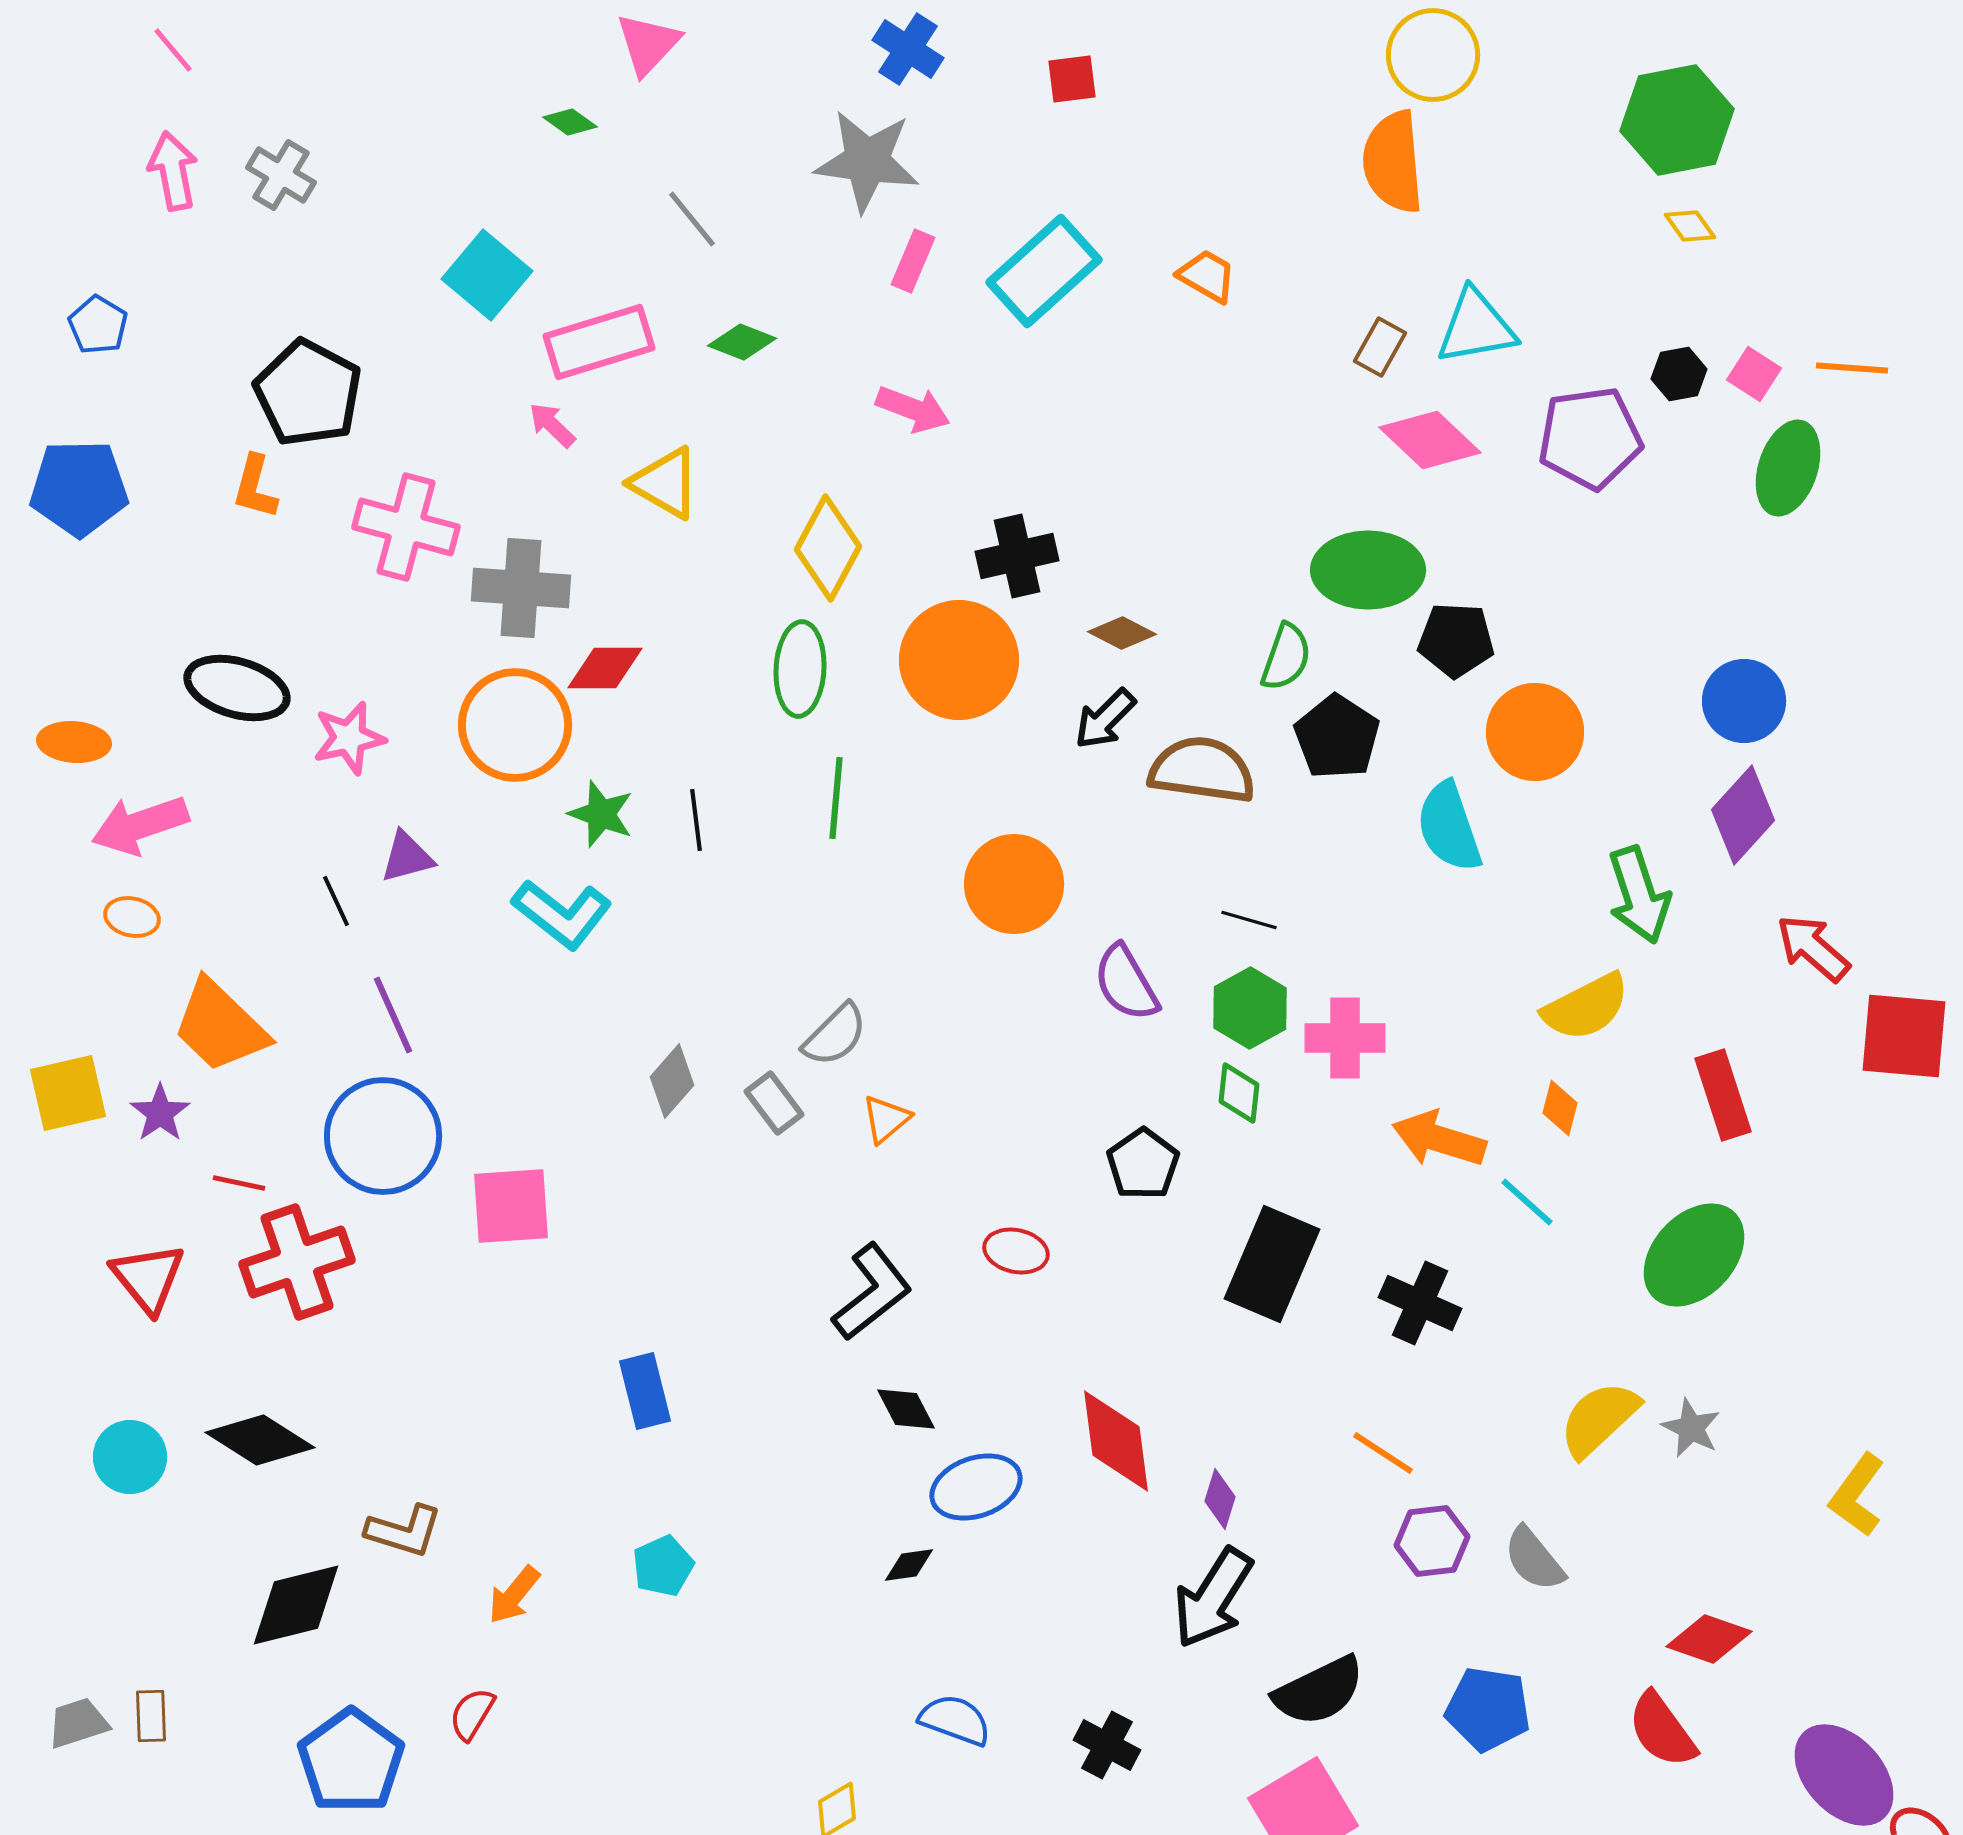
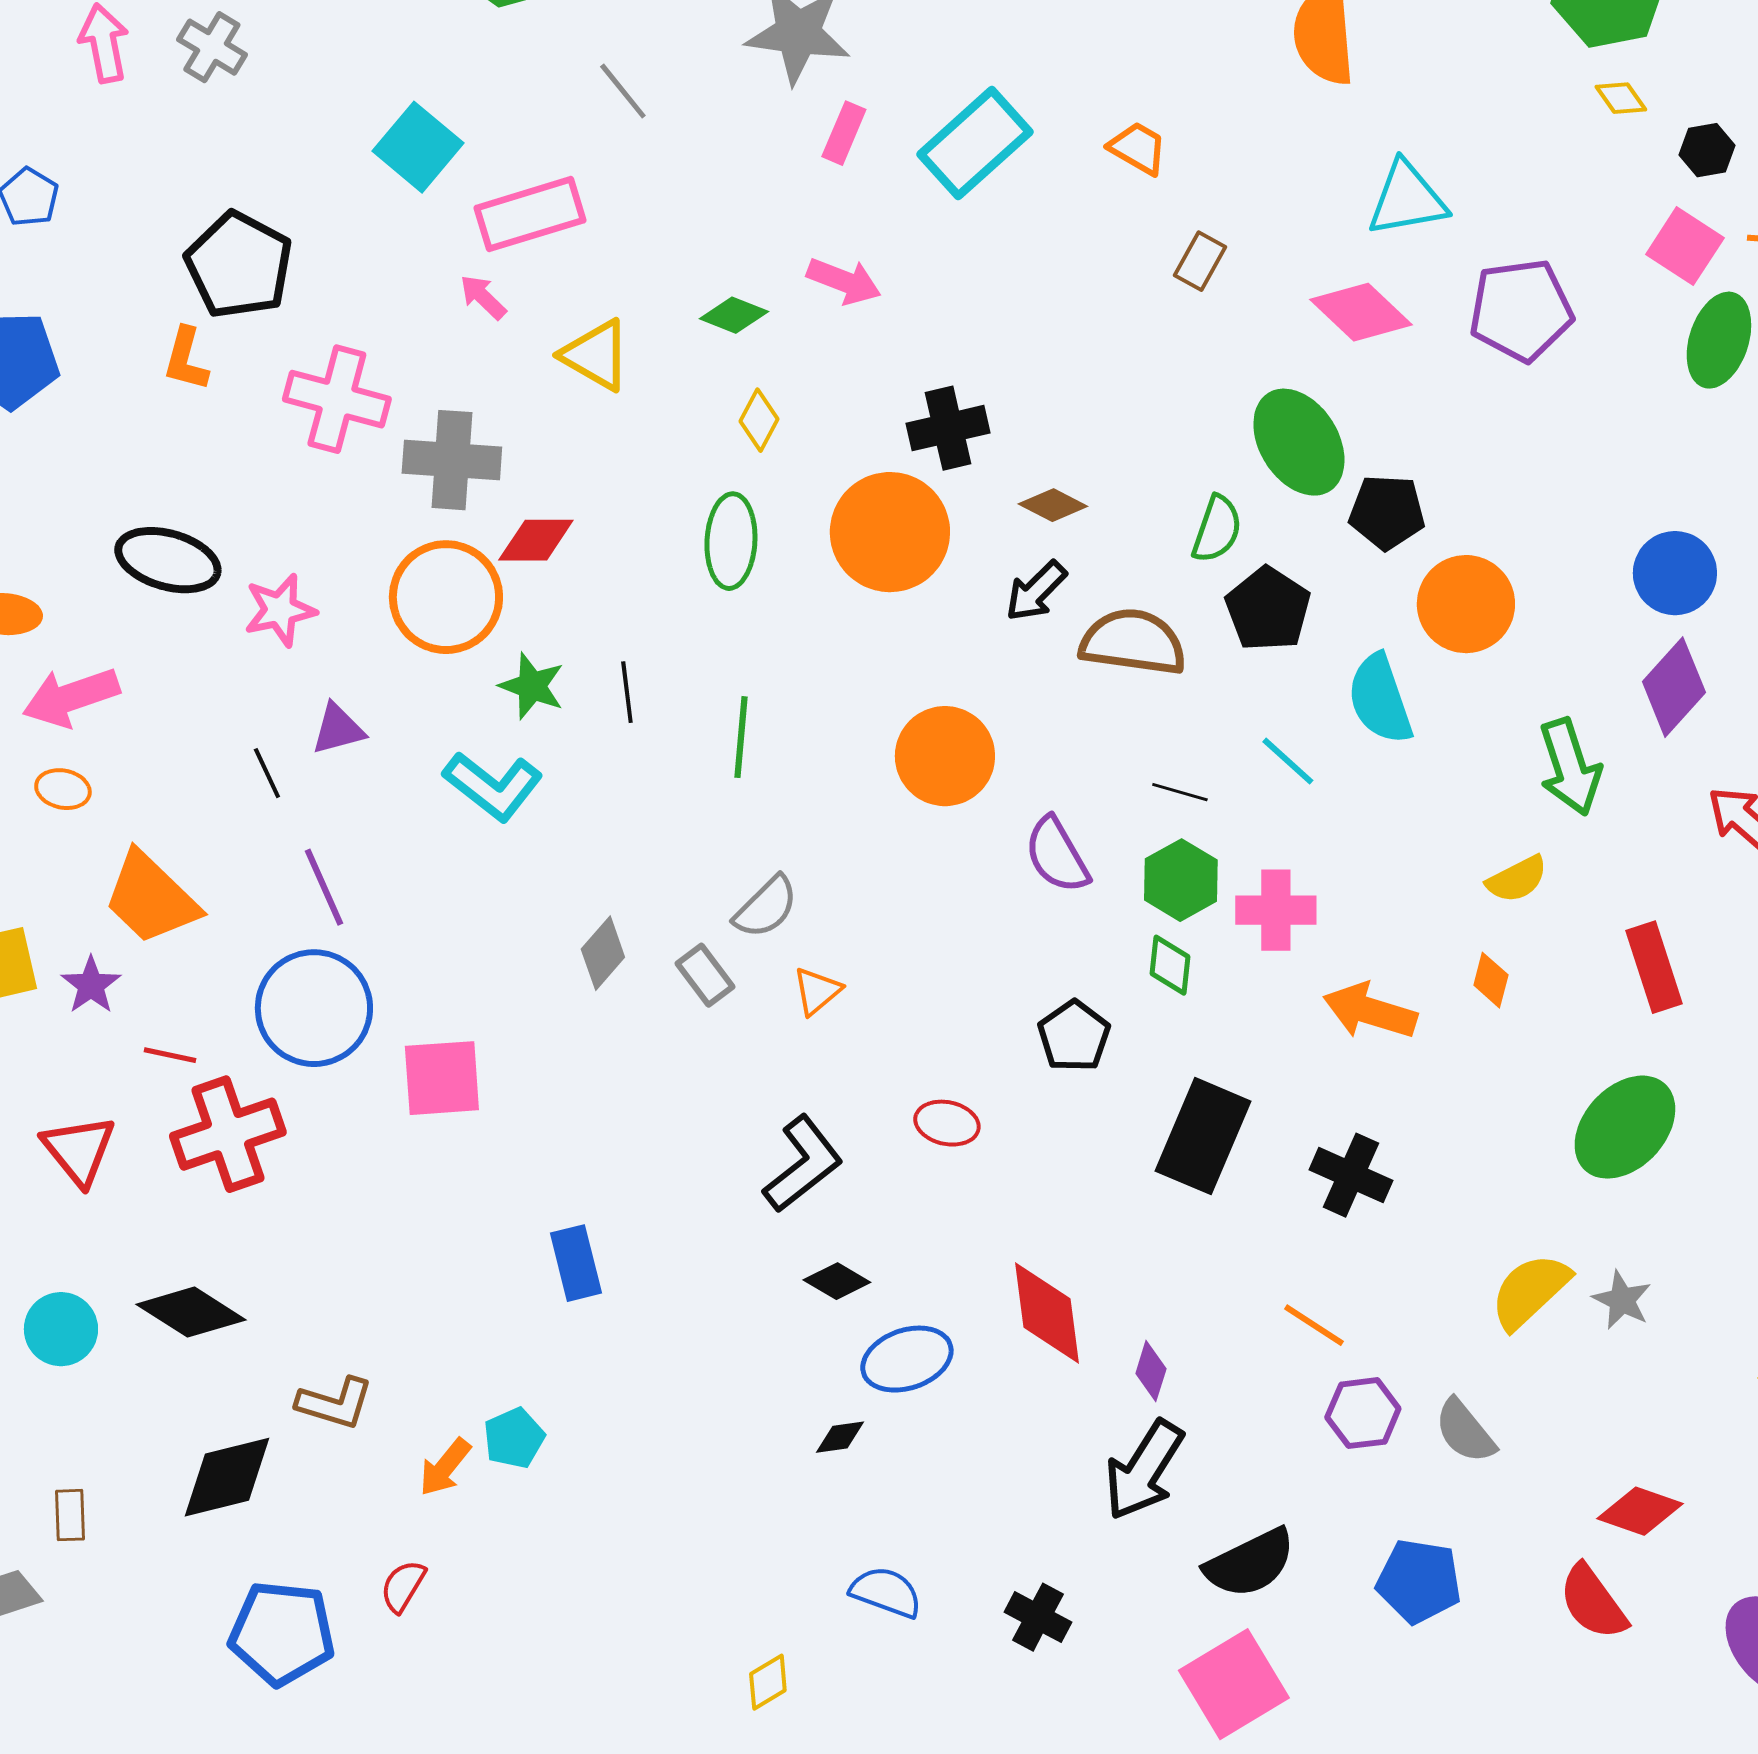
green diamond: (742, 342) -> (734, 315), moved
brown rectangle: (1380, 347) -> (1200, 261), moved
black hexagon: (1679, 374) -> (1707, 150), moved
pink square: (1754, 374) -> (1685, 246), size x1.4
yellow diamond: (828, 548) -> (759, 420), size x0.6
green ellipse: (1368, 570) -> (1299, 442), turned 58
green line: (836, 798) -> (741, 737), moved
yellow semicircle: (1586, 1007) -> (1517, 879), size x0.7
cyan line: (1527, 1202) -> (1288, 761), moved
black diamond: (906, 1409) -> (837, 1281), turned -32
cyan pentagon: (663, 1566) -> (514, 1438), moved
brown rectangle: (151, 1716) -> (70, 1515), moved
blue pentagon: (351, 1761) -> (282, 1633), turned -30

